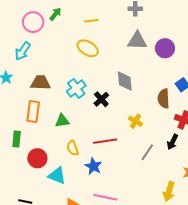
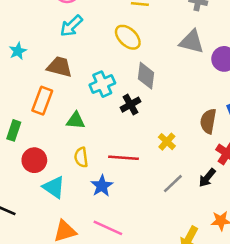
cyan arrow: (23, 51) -> (71, 26), moved
gray diamond: (125, 81) -> (146, 76), moved

